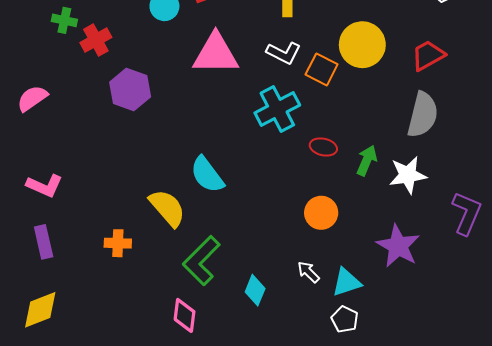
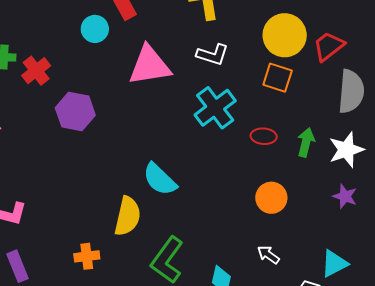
red trapezoid: (428, 55) -> (329, 46), moved
orange square: (322, 69) -> (278, 78), moved
yellow semicircle: (167, 208) -> (128, 216), turned 63
purple star: (398, 246) -> (345, 196), moved, size x0.6
cyan triangle: (346, 282) -> (334, 264), moved

